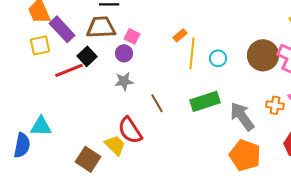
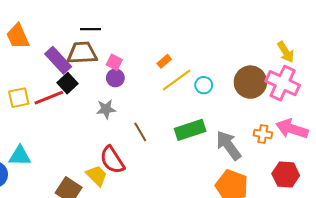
purple rectangle: (62, 29) -> (58, 60), moved
yellow square: (40, 45) -> (19, 98), moved
purple circle: (124, 53) -> (115, 78), moved
yellow line: (192, 53) -> (177, 80), turned 48

